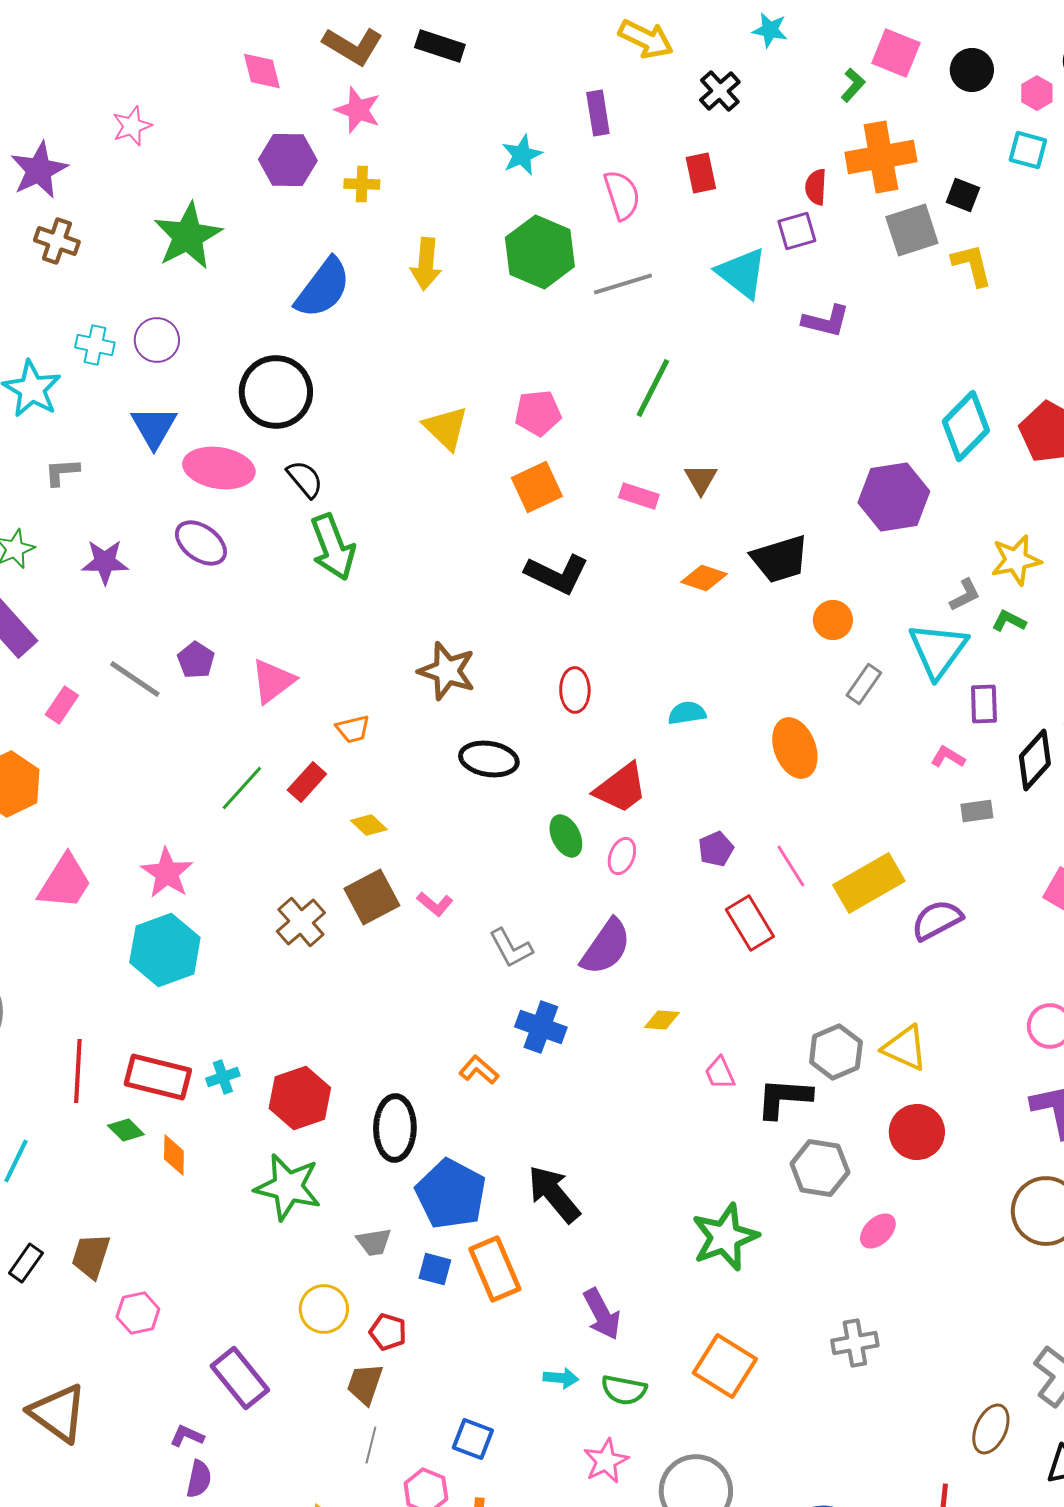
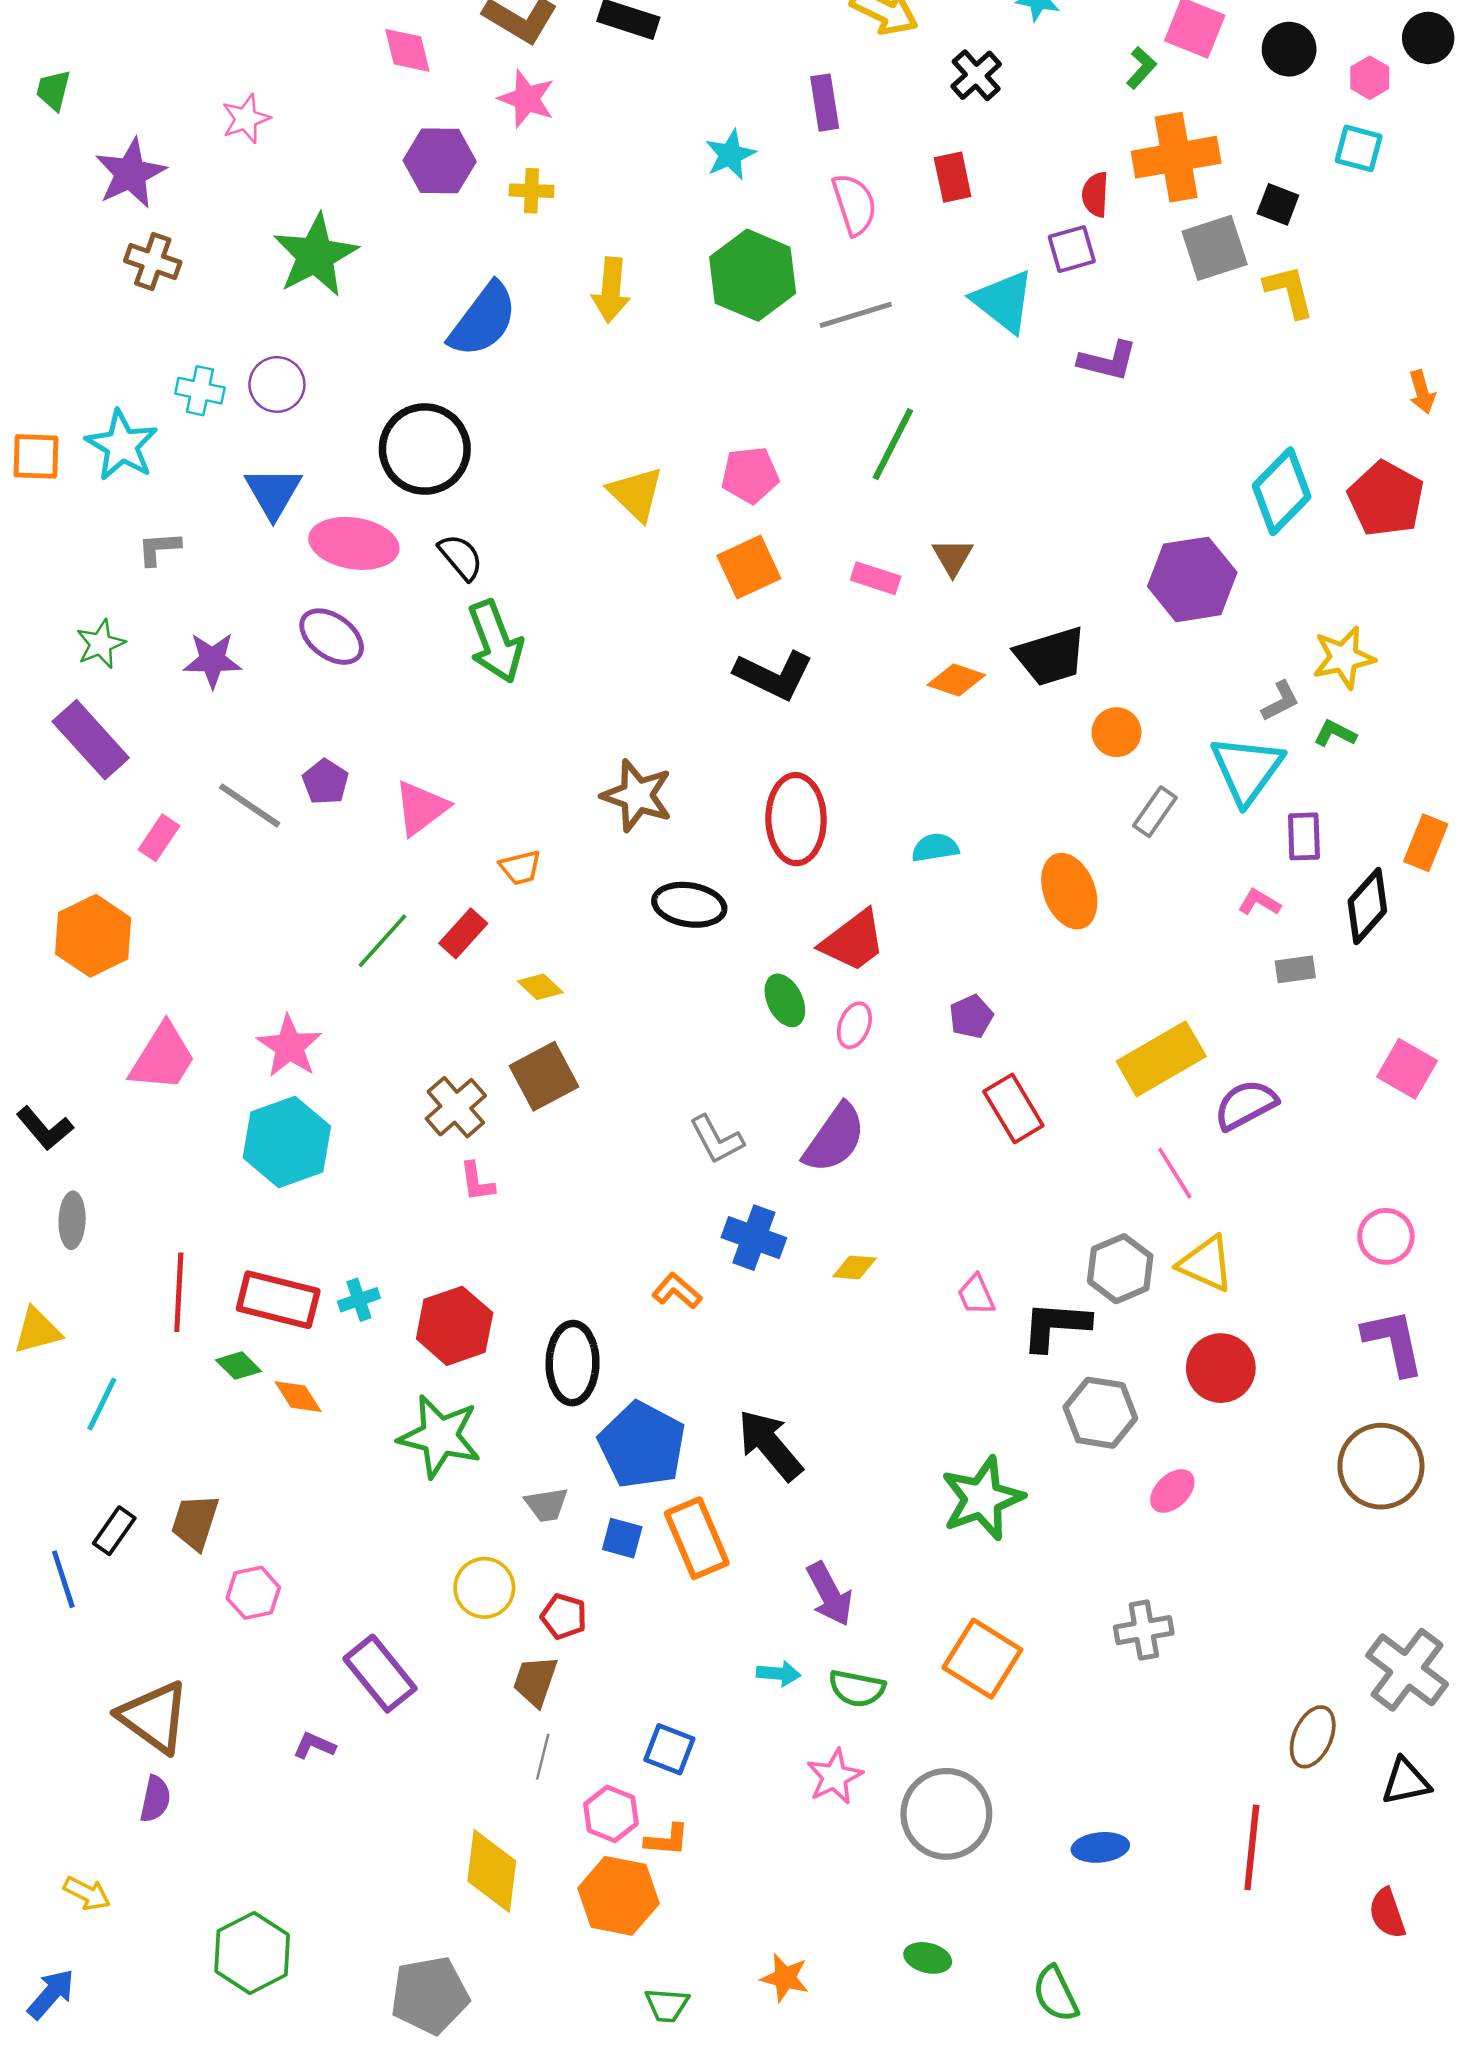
red ellipse: (575, 690) -> (796, 819), size x1.6
pink line: (791, 866) -> (1175, 1173), moved
pink L-shape: (435, 904) -> (477, 1182), moved, turned 42
yellow diamond: (662, 1020) -> (854, 1267), moved
orange diamond: (174, 1155) -> (298, 1397), turned -33
purple semicircle: (199, 1479) -> (155, 1799), moved

